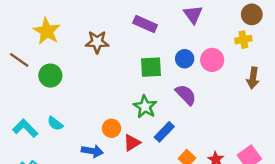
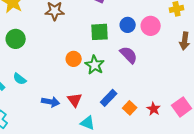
orange circle: (111, 128) -> (74, 59), moved
blue rectangle: (164, 132) -> (109, 98), moved
red triangle: (132, 143) -> (75, 100), moved, turned -35

